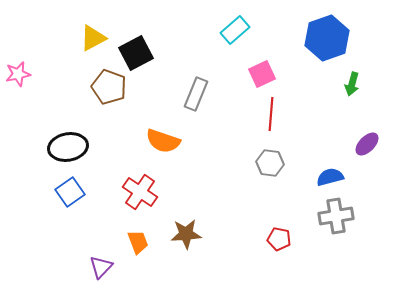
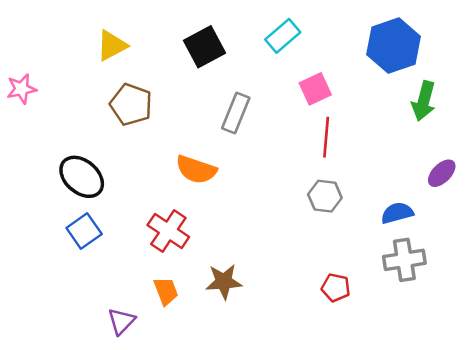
black square: (136, 53) -> (204, 47), moved
green arrow: (352, 84) -> (424, 101), size x1.4
black ellipse: (68, 147) -> (82, 177), turned 51

